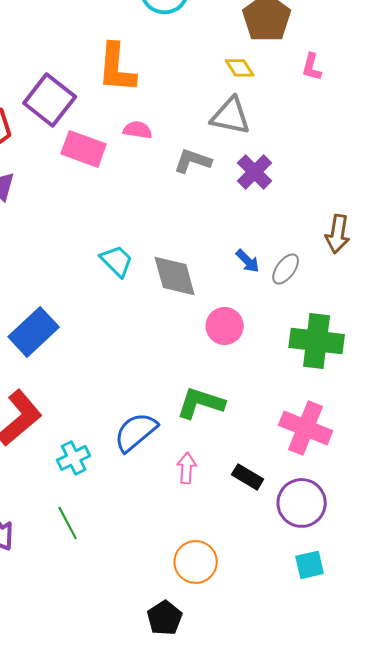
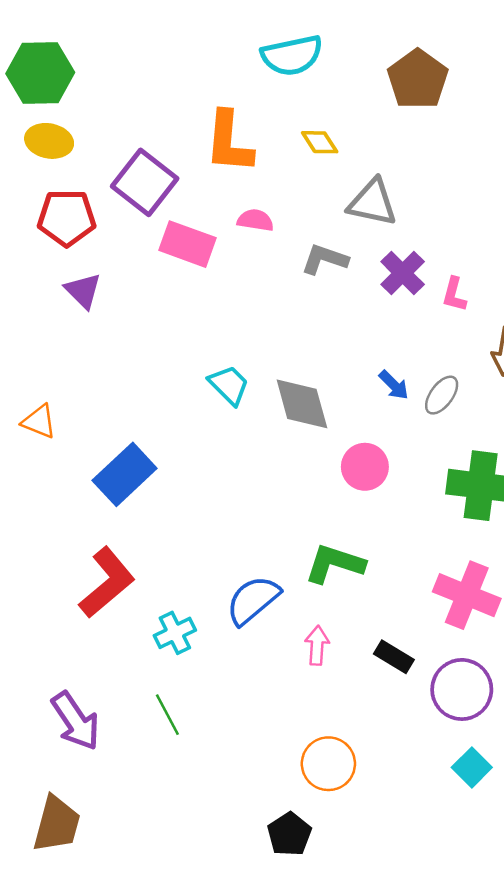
pink L-shape: (312, 67) -> (454, 294), moved
yellow diamond: (240, 68) -> (320, 142), moved
cyan square: (310, 565) -> (472, 767), turned -32

